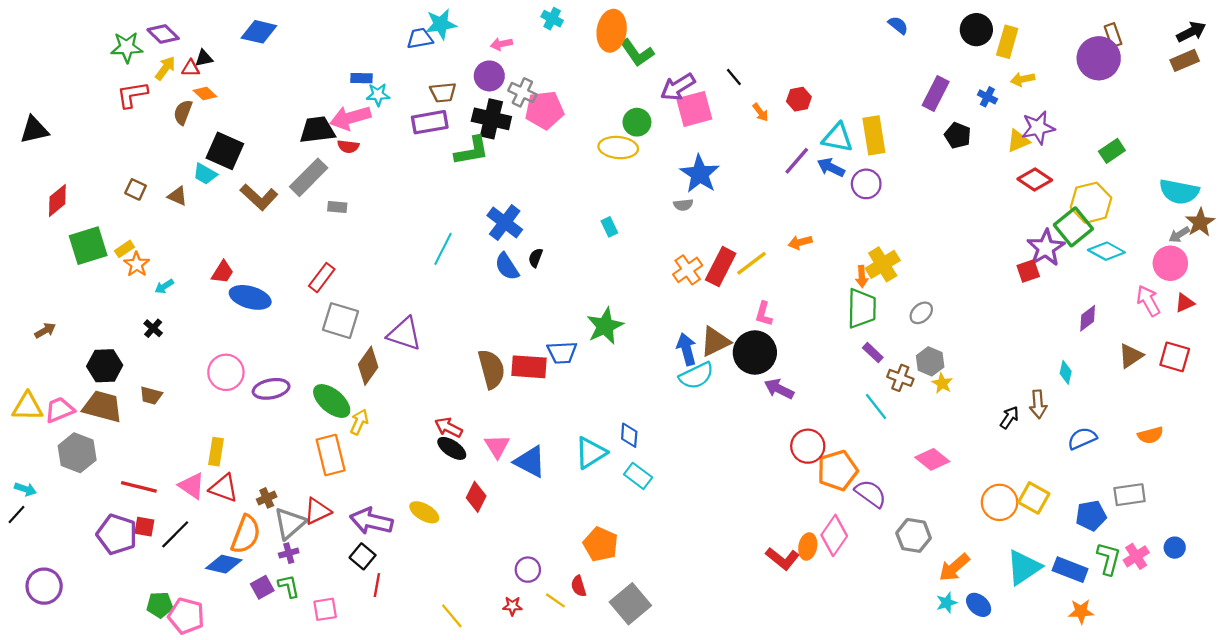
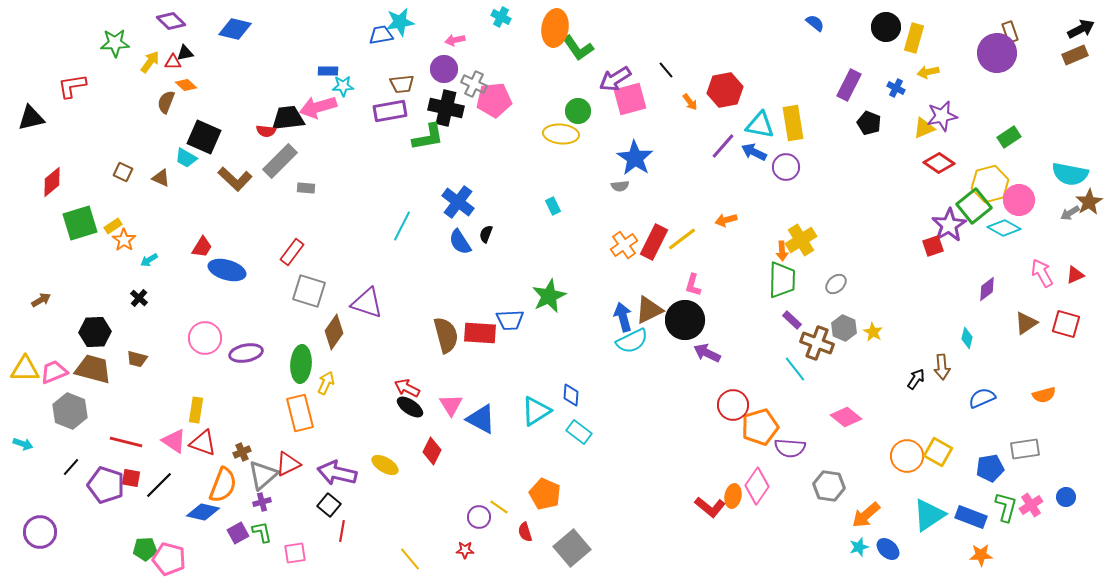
purple diamond: (163, 34) -> (171, 21), moved
red L-shape: (132, 95) -> (72, 86), moved
red hexagon: (799, 99) -> (725, 90), size x1.6
red semicircle: (348, 146) -> (266, 131), moved
pink circle: (1170, 263) -> (1019, 200), moved
brown cross: (900, 378) -> (817, 343), size x1.4
yellow star: (942, 383) -> (873, 332), moved
green ellipse: (332, 401) -> (301, 364), turned 54
purple semicircle: (871, 494) -> (790, 448), turned 148
black line: (17, 515) -> (71, 467), moved
yellow line: (555, 600) -> (499, 507), moved

